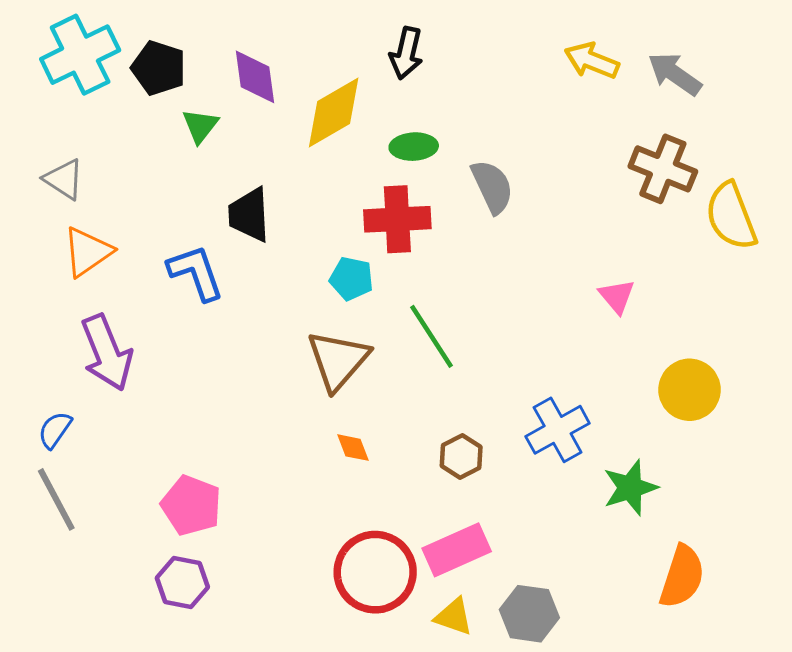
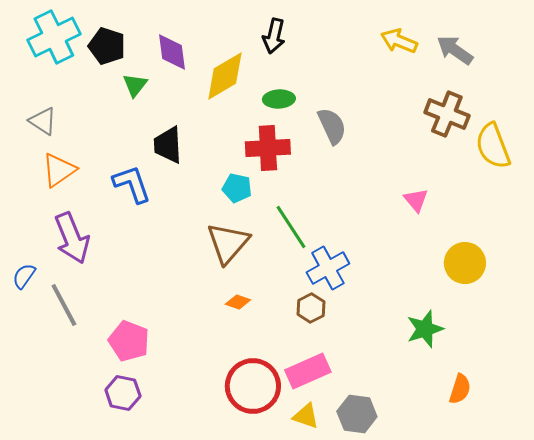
blue semicircle: (55, 430) -> (24, 276), moved
blue cross: (558, 430) -> (328, 268), moved
orange diamond: (353, 448) -> (238, 302), turned -50
gray line: (56, 499) -> (64, 305), moved
orange semicircle: (682, 577) -> (460, 389), size x0.7

